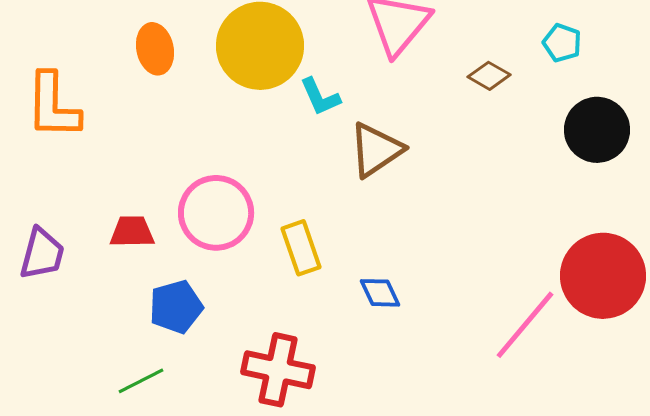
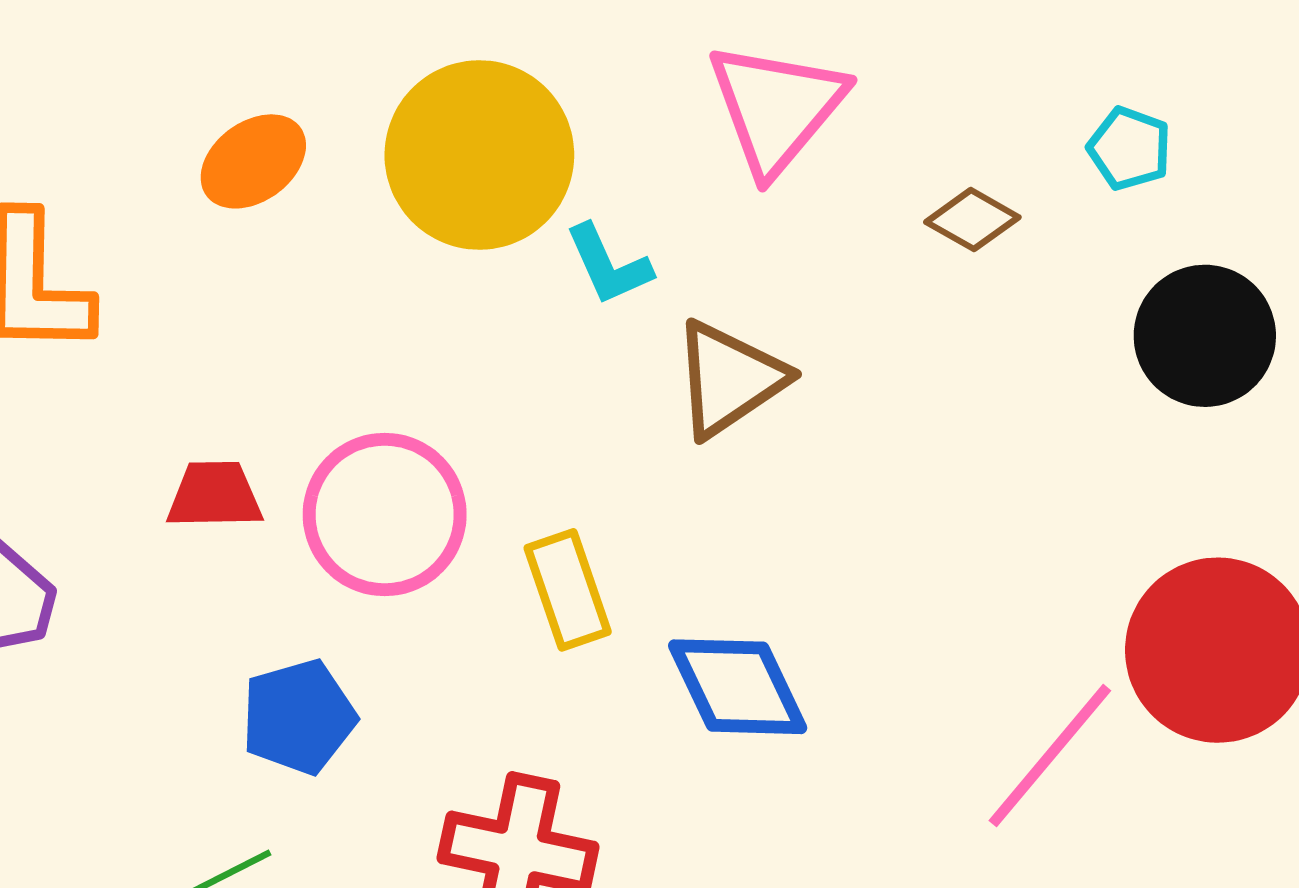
orange ellipse: (155, 49) -> (253, 161), turned 66
red trapezoid: (132, 232) -> (215, 495), moved
blue diamond: (380, 293) -> (738, 687), size x1.6

